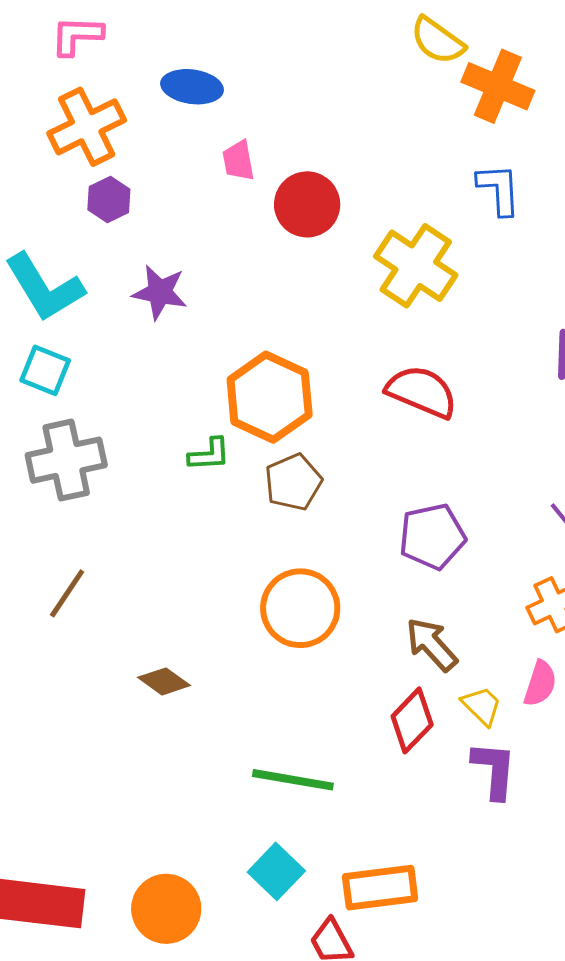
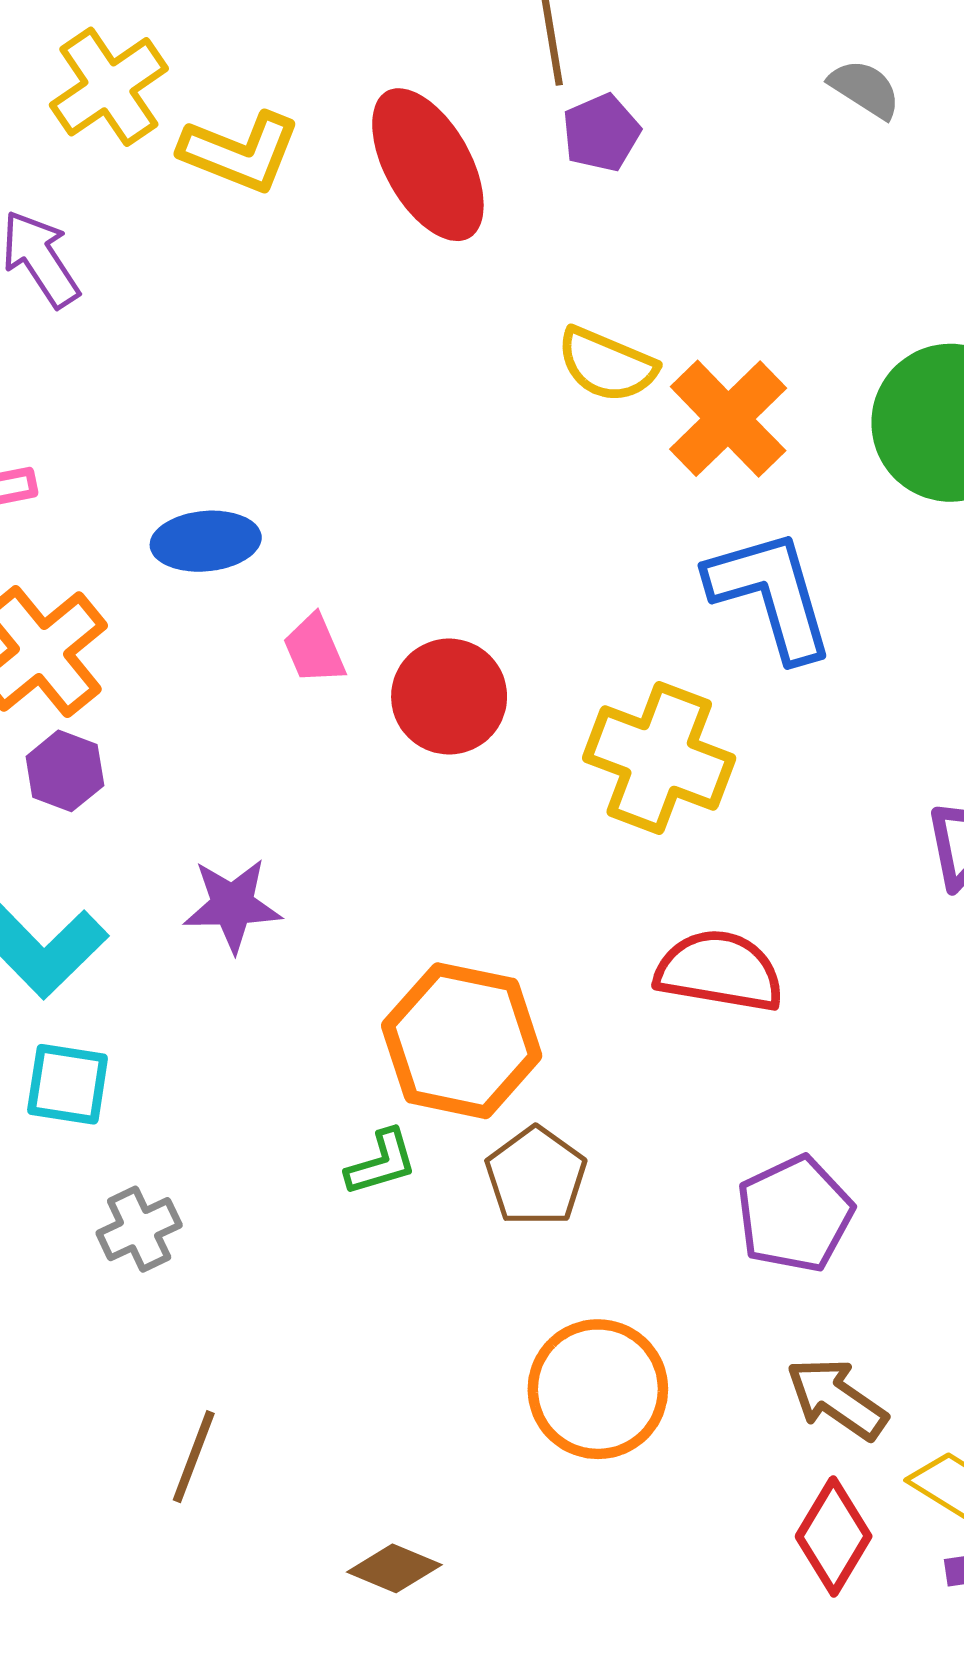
orange cross: (498, 86) -> (728, 419), turned 36
blue L-shape: (499, 189) -> (771, 594), size x1.5
purple hexagon: (109, 199) -> (65, 771), moved
gray cross: (66, 460) -> (139, 1229), size x0.6

